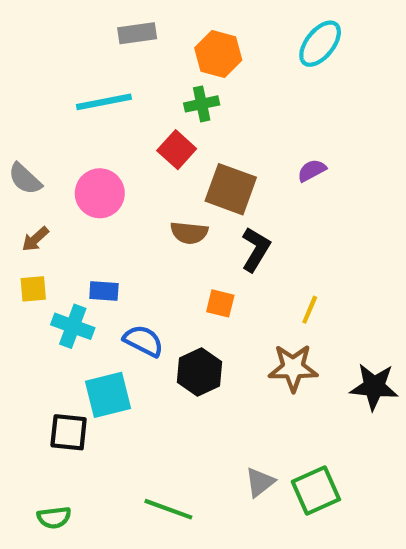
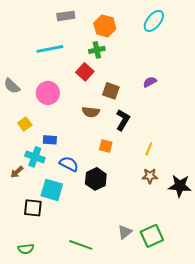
brown square: (231, 189) -> (111, 91), size x0.7
brown arrow: (35, 239) -> (17, 172), moved
yellow square: (33, 289) -> (25, 124), moved, turned -32
brown star: (293, 368) -> (150, 176), moved, size x0.7
cyan square: (108, 395) -> (52, 190), turned 30

